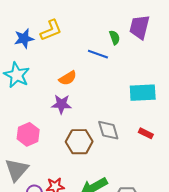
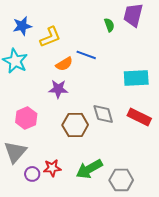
yellow L-shape: (51, 30) -> (50, 37), moved
blue line: (98, 54) -> (86, 55), moved
red rectangle: (146, 133) -> (139, 117), size x1.6

